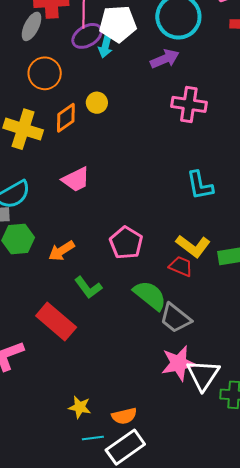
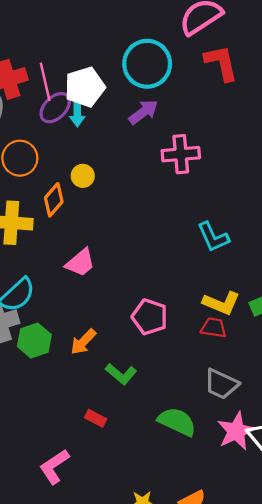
green semicircle: (150, 295) -> (177, 422), moved
red rectangle: (56, 322) -> (96, 418), size x0.5

